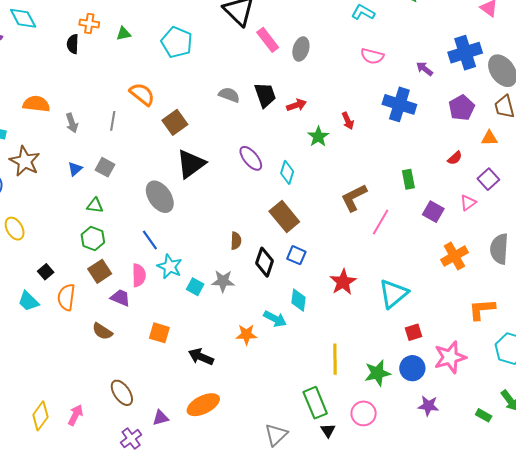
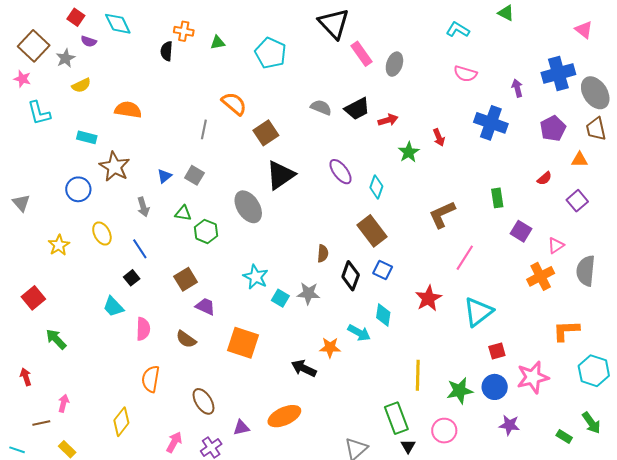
purple arrow: (425, 69) -> (517, 88), turned 36
black trapezoid: (265, 95) -> (357, 109), turned 80
gray arrow: (72, 123) -> (143, 207), moved
pink triangle: (468, 203) -> (556, 245), moved
pink line: (381, 222) -> (465, 258), moved
green hexagon: (93, 238) -> (206, 231), moved
blue line: (150, 240) -> (140, 249), moved
pink semicircle: (139, 275) -> (143, 329), moved
orange semicircle: (66, 297) -> (151, 379), moved
orange square: (159, 333) -> (243, 343), size x1.5
black arrow: (201, 357) -> (304, 368), moved
pink arrow: (75, 415) -> (174, 442), moved

